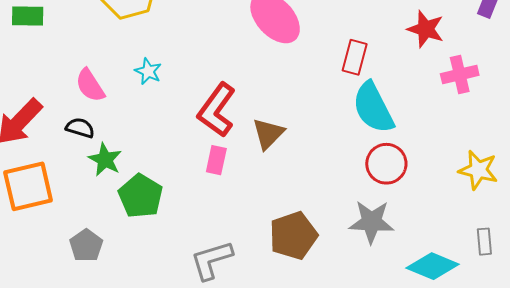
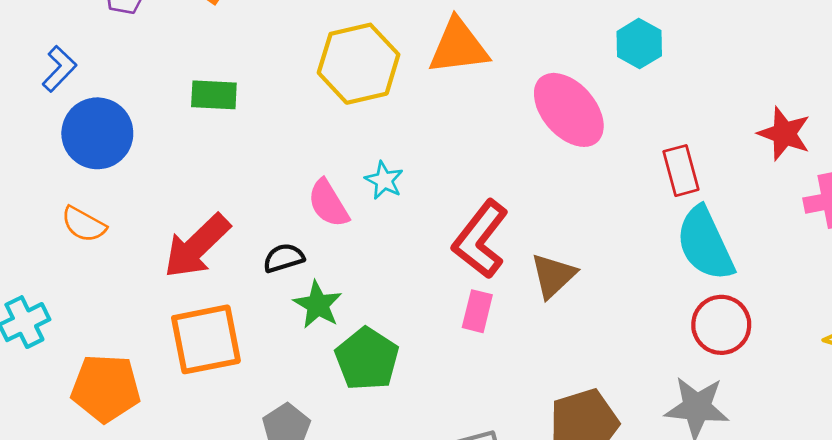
red rectangle: (355, 57) -> (681, 171), turned -32
pink semicircle: (90, 85) -> (328, 203), moved
black semicircle: (80, 128) -> (284, 258), turned -36

